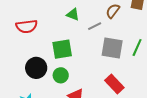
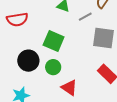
green square: (62, 49) -> (54, 41), turned 35

